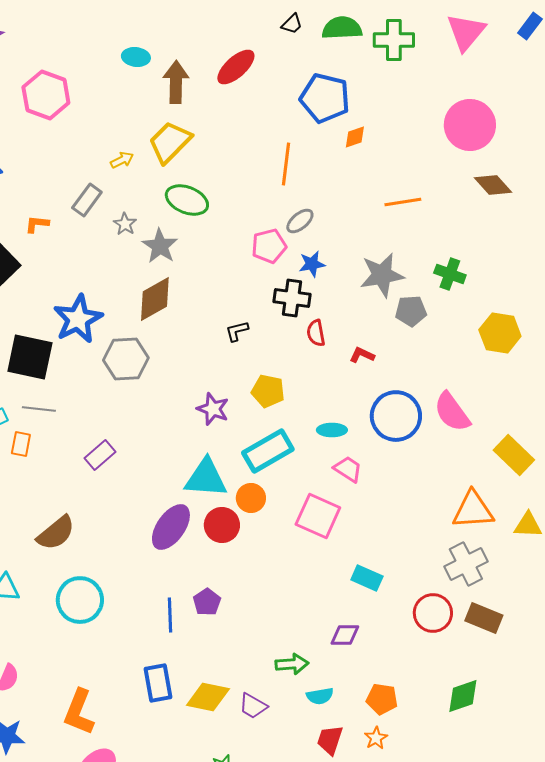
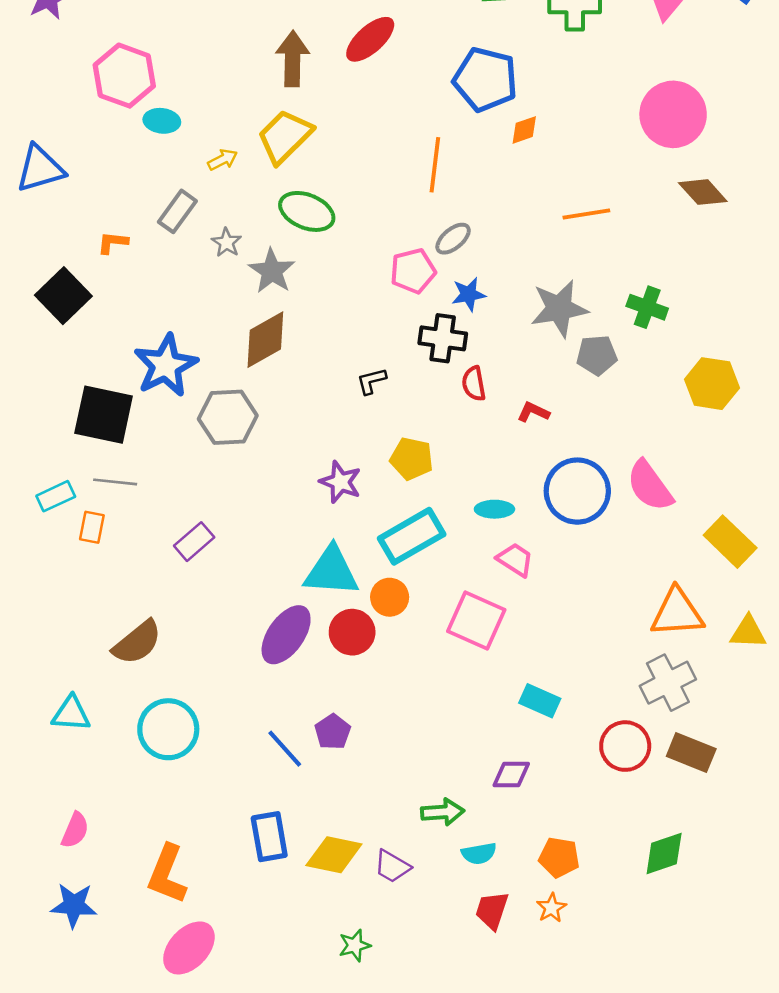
cyan ellipse: (136, 57) -> (162, 121), moved
blue line: (170, 615) -> (285, 749), turned -40

